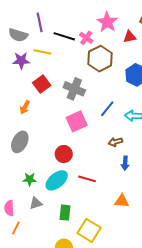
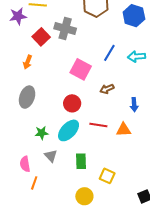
gray cross: (74, 89) -> (65, 29), moved
pink square: (77, 121) -> (81, 69), turned -30
brown arrow: (115, 142) -> (107, 89), moved
orange triangle: (122, 201) -> (124, 130), moved
gray triangle: (36, 203) -> (51, 156), turned -48
yellow square: (89, 230) -> (107, 176), size x0.7

